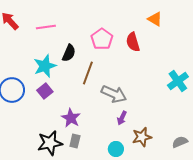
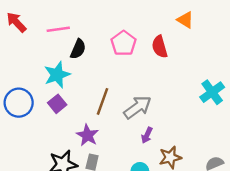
black semicircle: (69, 53) -> (78, 49), moved
brown line: (88, 73) -> (103, 101), moved
gray arrow: (114, 94) -> (138, 107), turned -60

